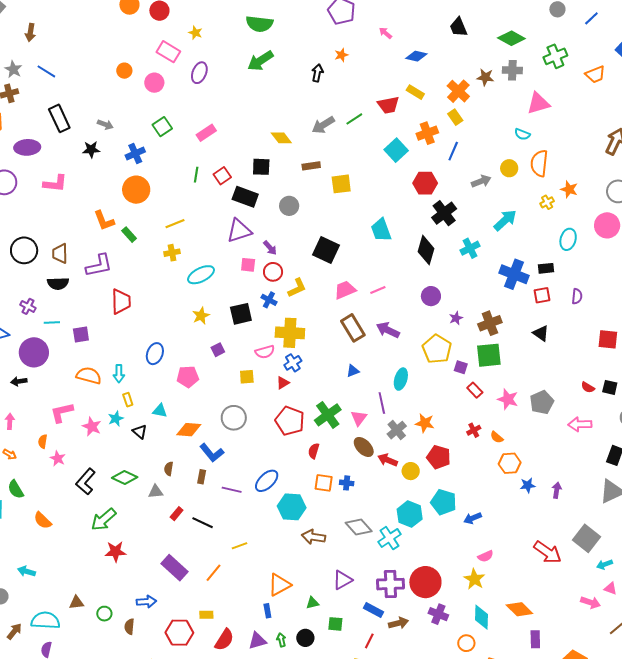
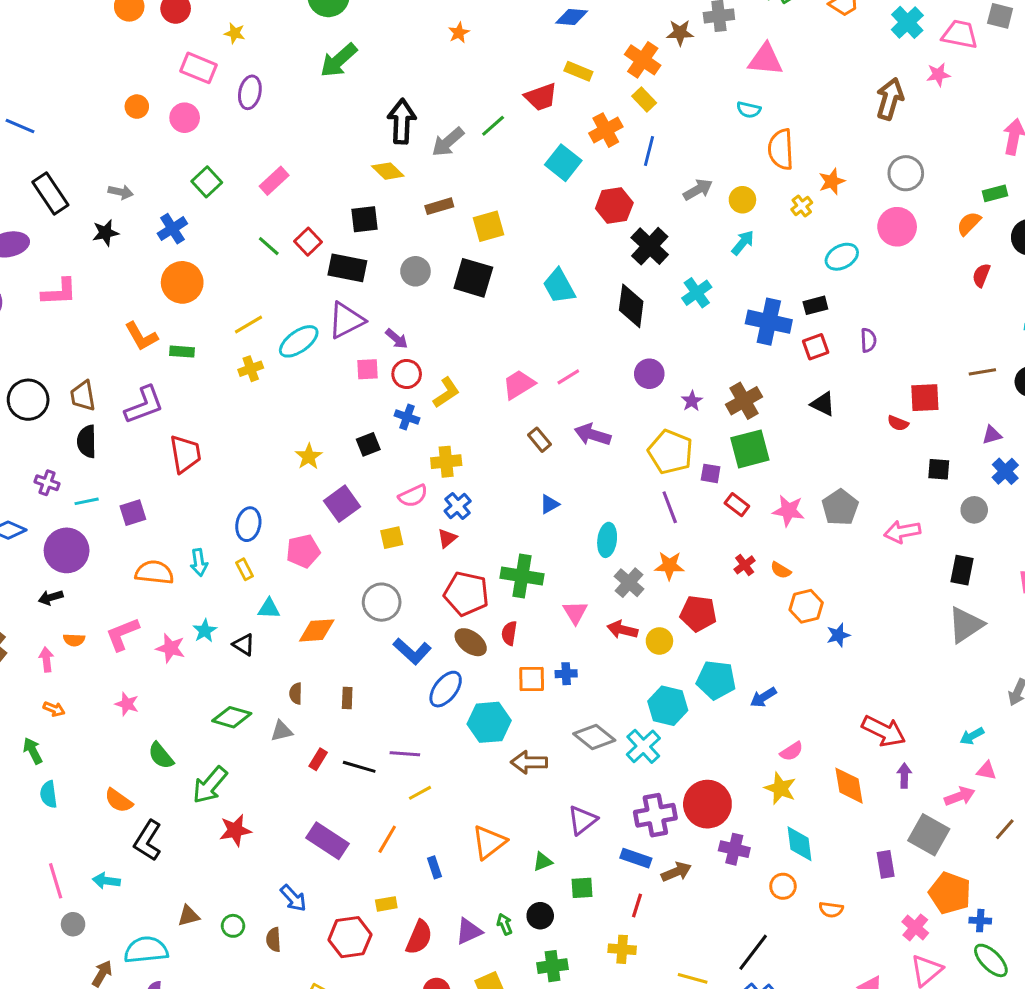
black arrow: (317, 73) -> (402, 121), moved, size x1.6
pink triangle: (538, 103) -> (766, 60), turned 30
yellow circle: (509, 168) -> (742, 200), moved
green line: (196, 175) -> (269, 246), turned -49
orange star: (569, 189) -> (832, 181), turned -30
cyan arrow: (505, 220) -> (743, 243), size x0.7
green rectangle: (129, 235) -> (182, 352), turned -35
cyan ellipse: (568, 239) -> (842, 257), turned 55
black square: (326, 250) -> (473, 278), moved
cyan ellipse: (201, 275) -> (299, 341), moved
black semicircle: (58, 283) -> (87, 441), turned 100
black square: (241, 314) -> (368, 444), size x0.7
brown rectangle: (353, 328) -> (540, 440), size x0.6
yellow cross: (290, 333) -> (446, 462), size x0.7
purple square: (218, 350) -> (342, 504), size x1.6
cyan ellipse: (401, 379) -> (607, 540), moved
red semicircle: (588, 387) -> (898, 423), moved
yellow rectangle: (128, 400) -> (245, 569), moved
purple line: (382, 403) -> (670, 507), moved
green cross: (328, 415) -> (522, 576), turned -36
pink triangle: (359, 418) -> (575, 612), moved
orange semicircle: (43, 441) -> (74, 640), moved, turned -88
brown ellipse: (364, 447) -> (471, 642), moved
blue L-shape: (212, 453) -> (412, 651), moved
black L-shape: (86, 481) -> (148, 841), moved
green semicircle: (16, 489) -> (161, 756), moved
purple line: (232, 490) -> (405, 754), moved
purple arrow: (557, 490) -> (904, 776), moved
gray square: (587, 538) -> (929, 835), moved
blue arrow: (146, 602) -> (293, 898), turned 60
pink arrow: (590, 602) -> (960, 796), turned -30
orange diamond: (519, 609) -> (849, 786), moved, turned 44
blue rectangle: (267, 611) -> (435, 867), moved

